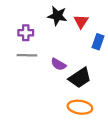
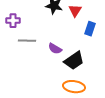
purple cross: (26, 33) -> (13, 21), moved

